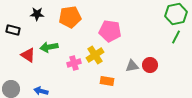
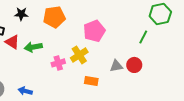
pink pentagon: (110, 31) -> (94, 31), turned -30
green line: (176, 37) -> (143, 37), moved
red triangle: (28, 55) -> (12, 42), moved

